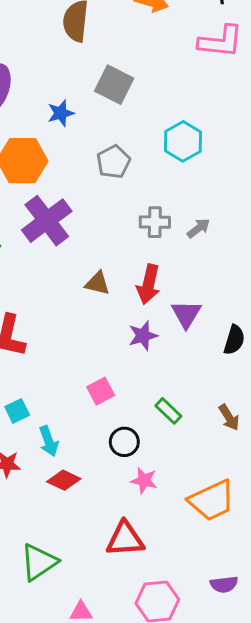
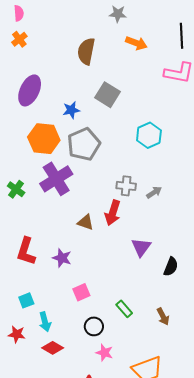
gray pentagon: (113, 162) -> (84, 144), moved, size x1.5
red arrow: (149, 284) -> (113, 213), moved
purple star: (143, 336) -> (62, 258), moved, turned 30

